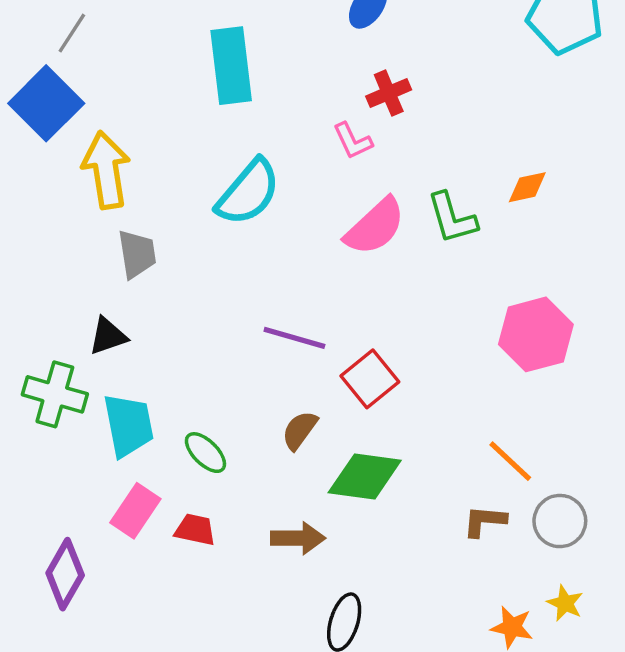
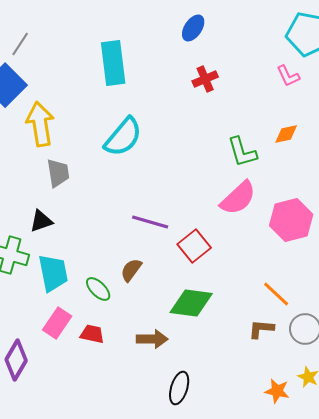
pink L-shape: (353, 141) -> (288, 76), moved
pink semicircle: (375, 227) -> (238, 198), moved
brown semicircle: (300, 430) -> (131, 270), moved

